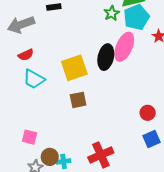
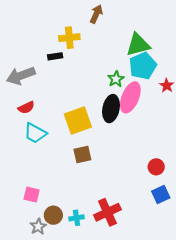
green star: (112, 13) -> (116, 79), moved
cyan cross: (64, 161) -> (77, 218), moved

